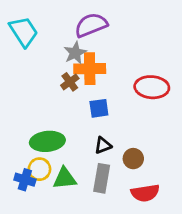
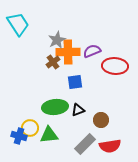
purple semicircle: (91, 25) -> (92, 51), moved, size x0.7
green ellipse: (47, 141) -> (55, 107), moved
gray rectangle: (102, 178) -> (85, 144), moved, turned 35

